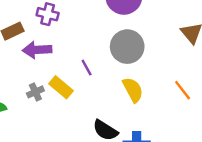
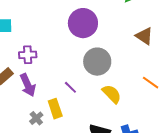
purple arrow: (37, 50) -> (28, 85), turned -95
yellow rectangle: (61, 87) -> (55, 109), turned 48

